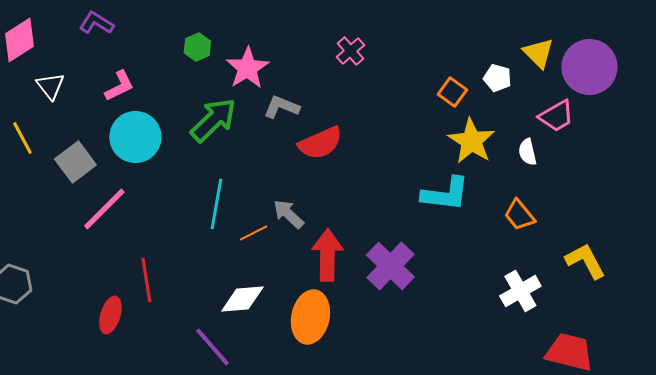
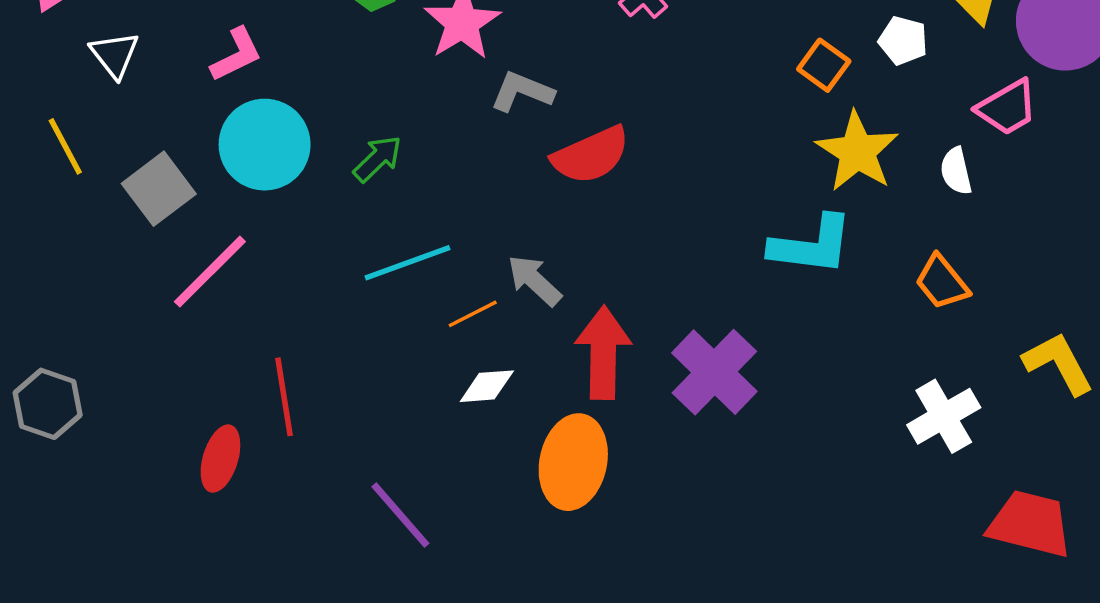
green arrow: (213, 120) -> (377, 159), moved, size x0.6
cyan line: (216, 204) -> (407, 263), turned 60
white diamond: (242, 299) -> (487, 386), moved, size x0.7

